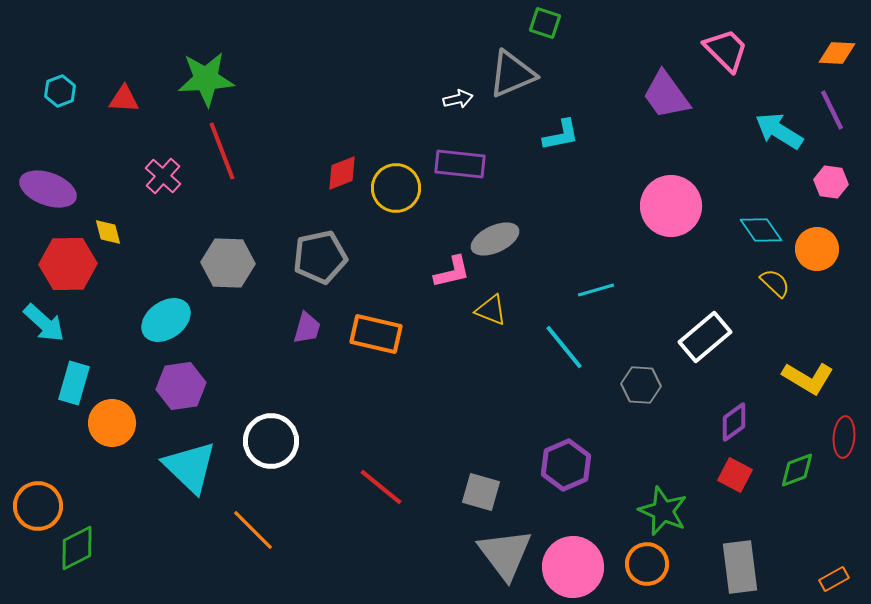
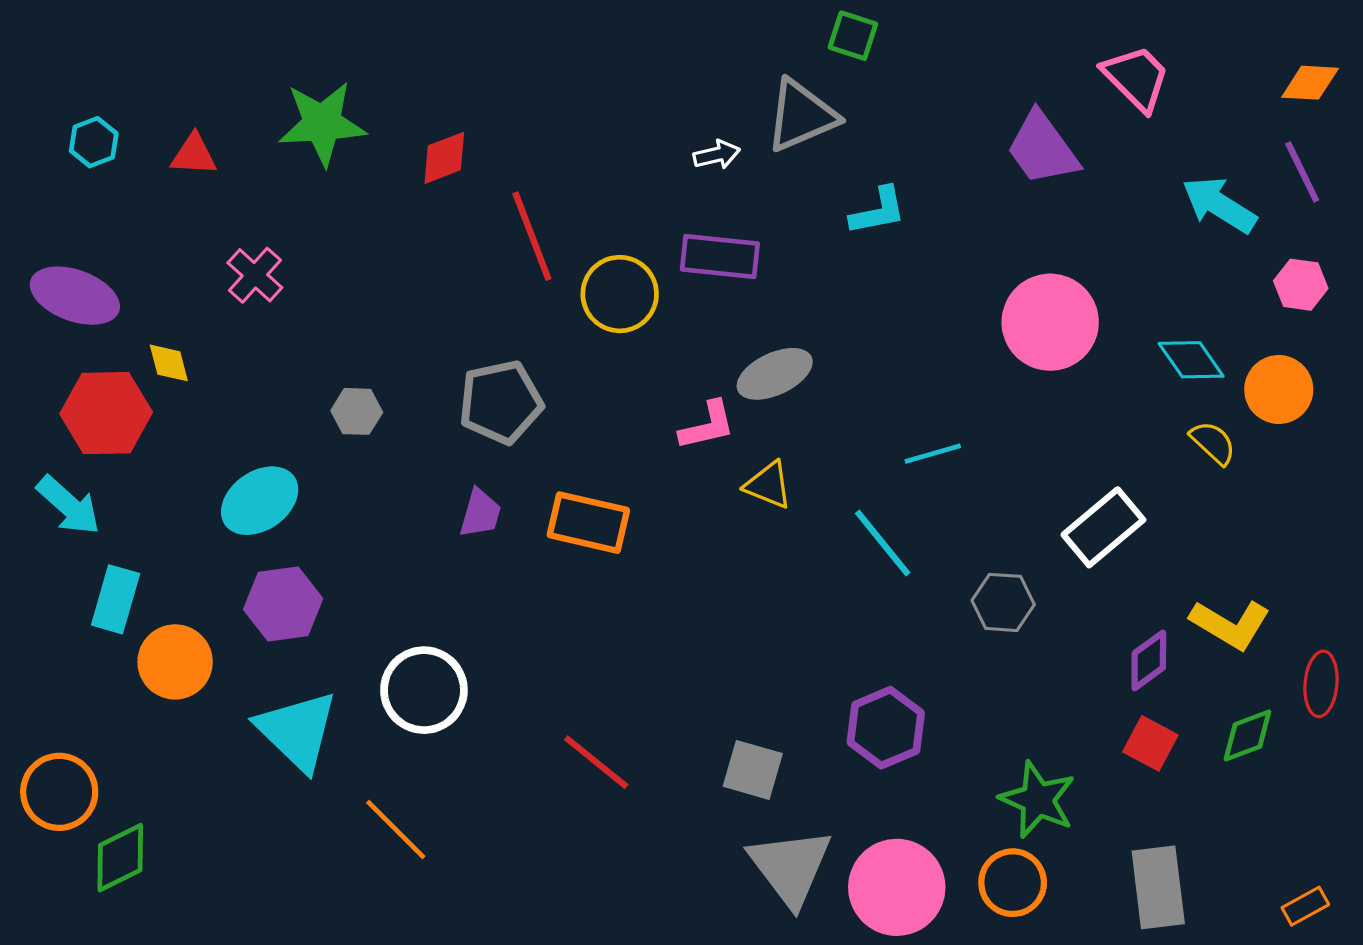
red line: (222, 151) -> (532, 236), moved
red diamond: (342, 173) -> (444, 158), moved
gray hexagon: (228, 263) -> (357, 411), size x0.6
yellow L-shape: (808, 378) -> (1230, 624), moved

